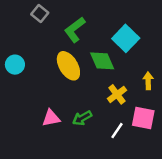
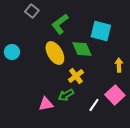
cyan square: (126, 38) -> (101, 31), turned -30
yellow cross: (117, 94) -> (76, 76), moved
pink triangle: (51, 118) -> (46, 104), moved
pink square: (143, 118) -> (115, 95), turned 36

